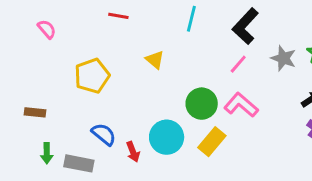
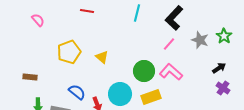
yellow triangle: (155, 60) -> (102, 57), moved
yellow rectangle: (212, 142) -> (151, 97), turned 30

